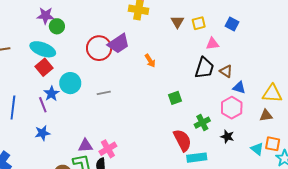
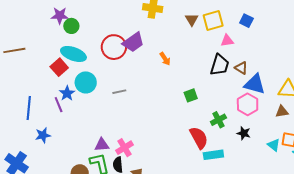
yellow square: (199, 23) -> (213, 20), size x1.5
cyan ellipse: (43, 49) -> (73, 54), moved
blue triangle: (239, 88) -> (255, 84), size x1.6
blue star: (42, 133) -> (43, 135), moved

